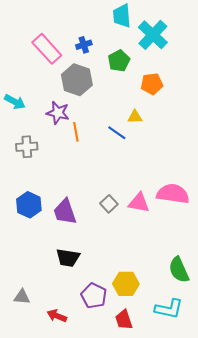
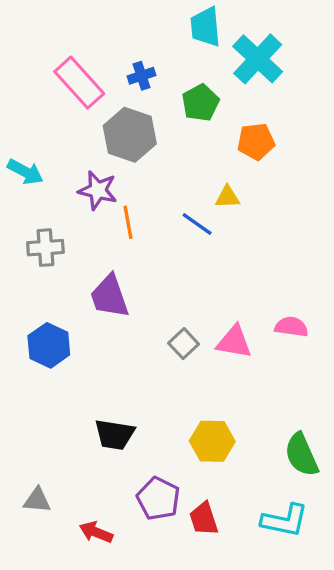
pink semicircle: (173, 194) -> (291, 327), size x0.6
purple trapezoid: (65, 212) -> (109, 296), moved
yellow hexagon: (126, 284) -> (212, 441), moved
red trapezoid: (124, 320) -> (204, 519), moved

